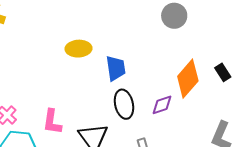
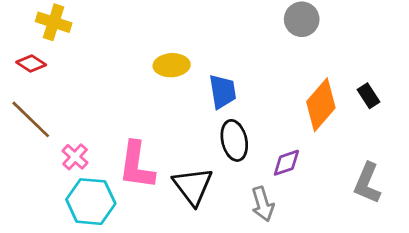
purple diamond: (162, 105) -> (286, 163), moved
pink L-shape: (52, 122) -> (137, 165), size x1.4

